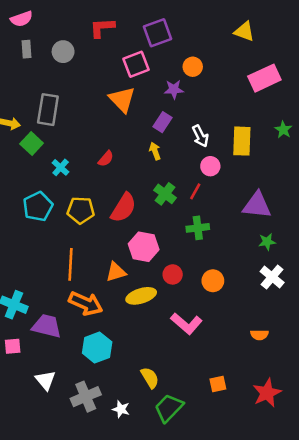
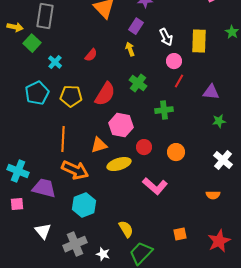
red line: (195, 191) -> (179, 81), moved
purple triangle: (257, 205) -> (211, 92), size x0.7
white cross: (272, 277) -> (223, 160), moved

